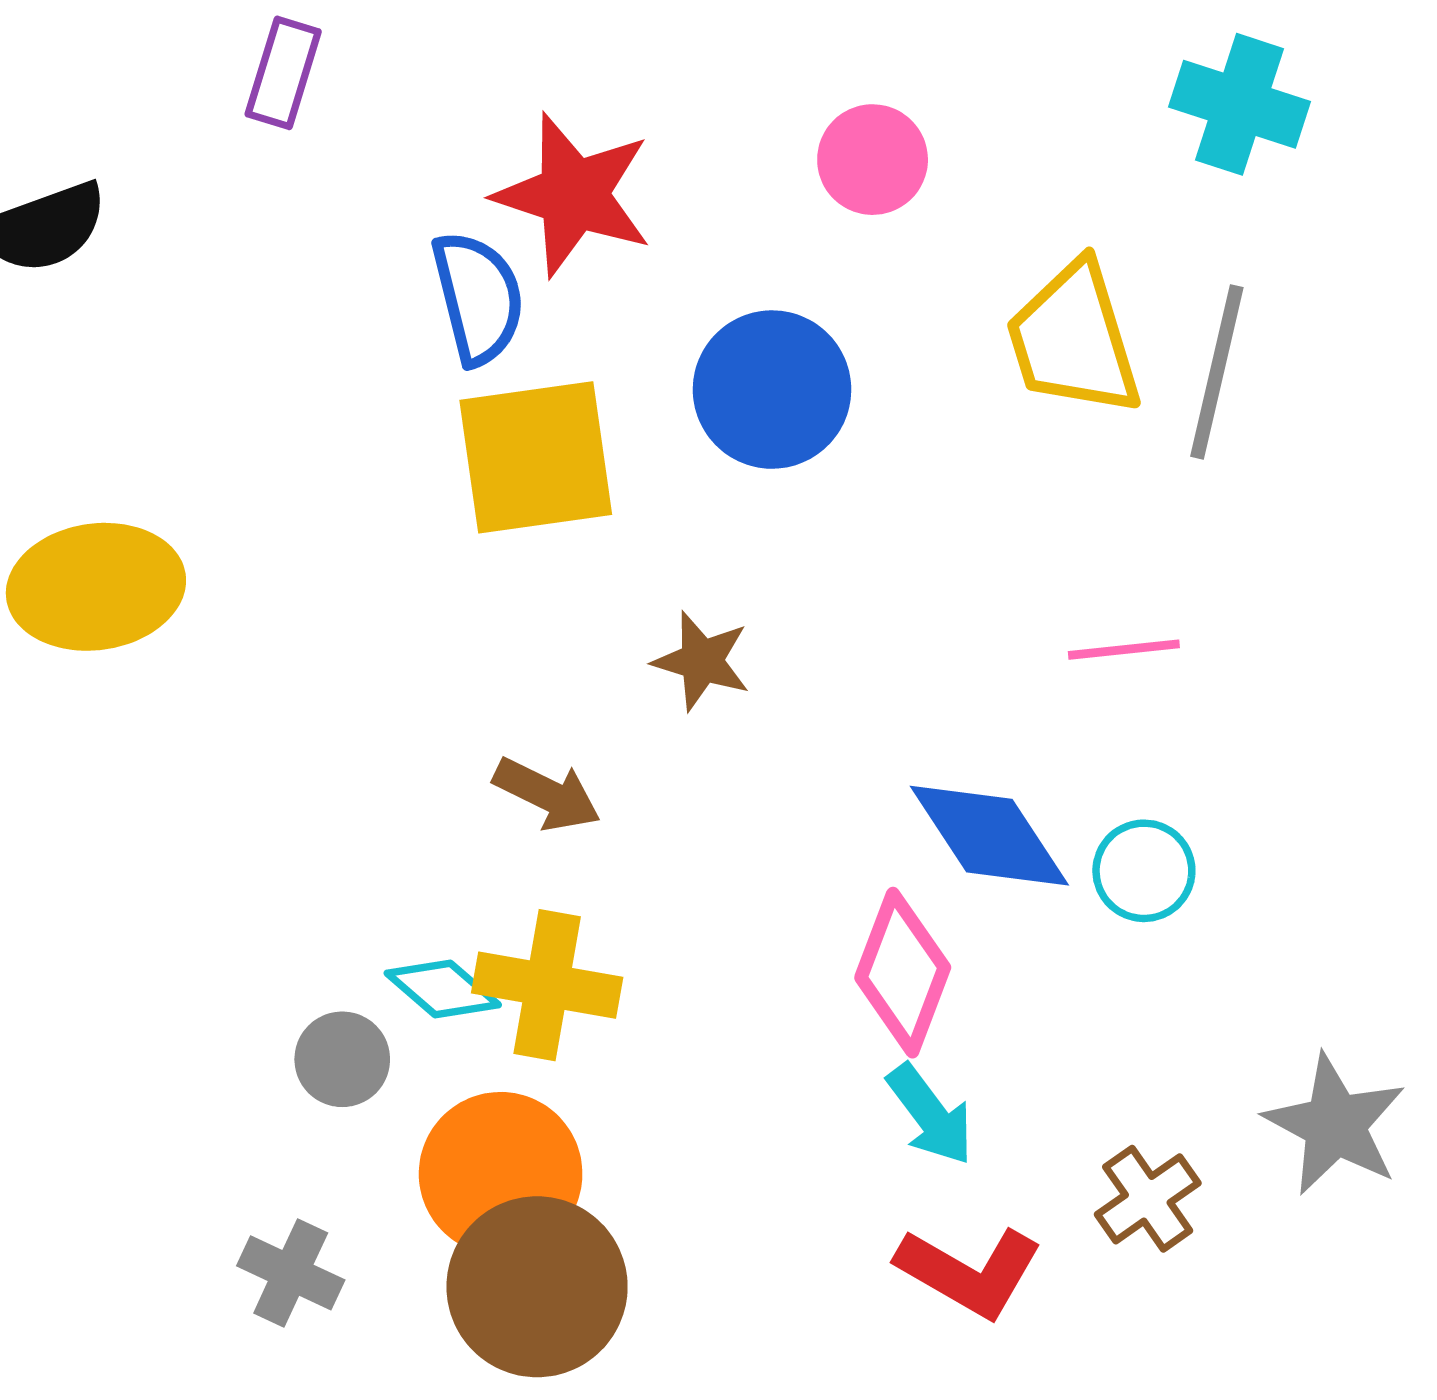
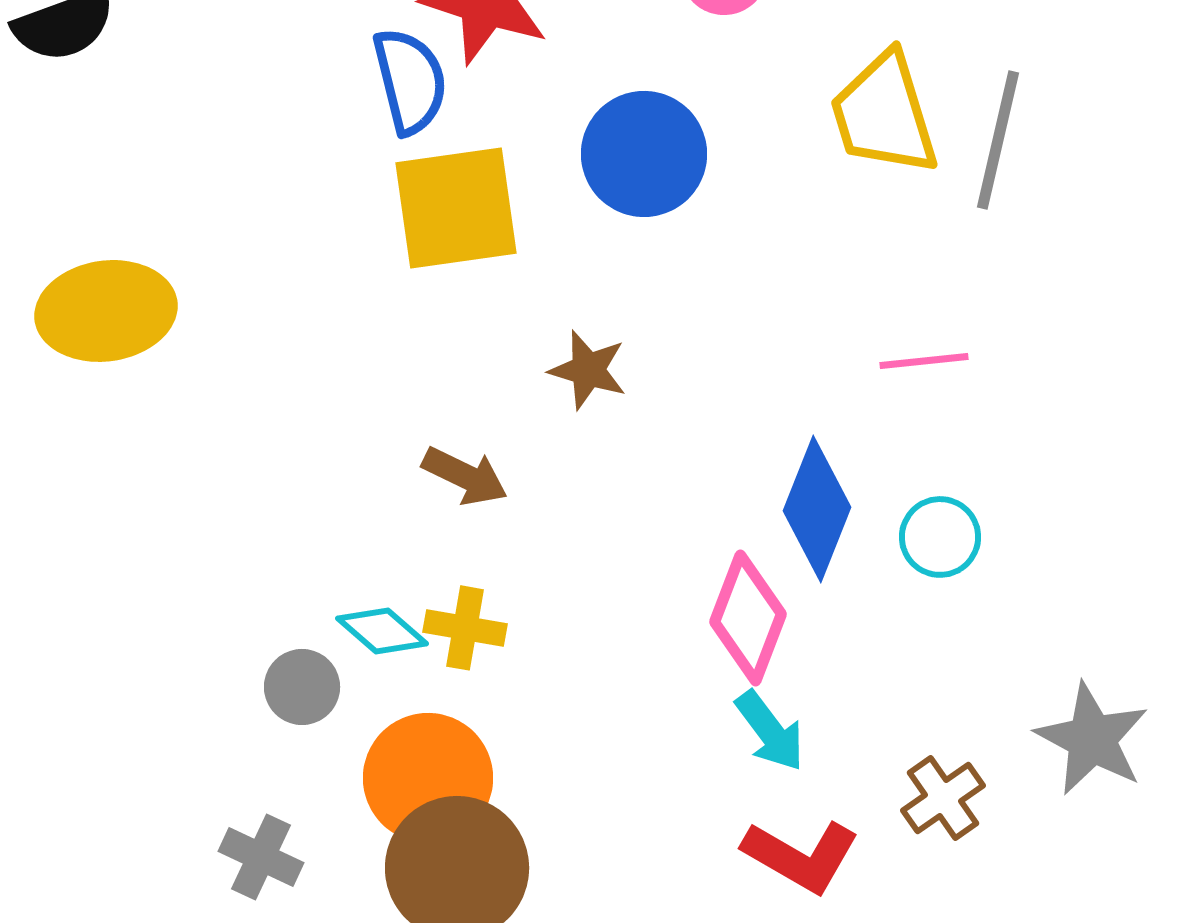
blue diamond: (989, 836) -> (817, 509), turned 55
yellow cross: (547, 985) -> (465, 628), size x0.7

